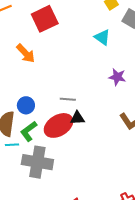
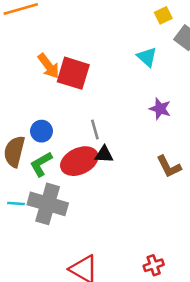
red square: (45, 19) -> (73, 73), moved, turned 36
gray line: (68, 99) -> (95, 130), turned 63
cyan line: (12, 145) -> (16, 204), moved

